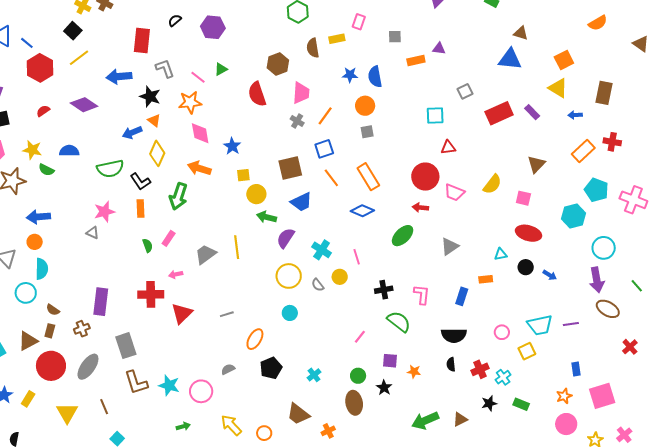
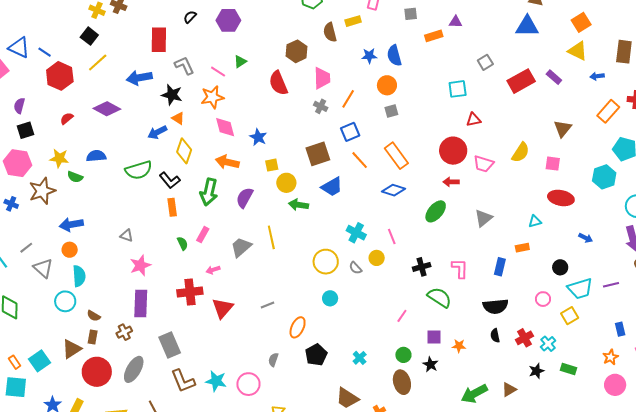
pink star: (104, 212) -> (140, 265), moved
purple semicircle: (286, 238) -> (245, 198), moved
black circle: (526, 267) -> (560, 267), moved
gray semicircle: (228, 369) -> (273, 360), turned -40

